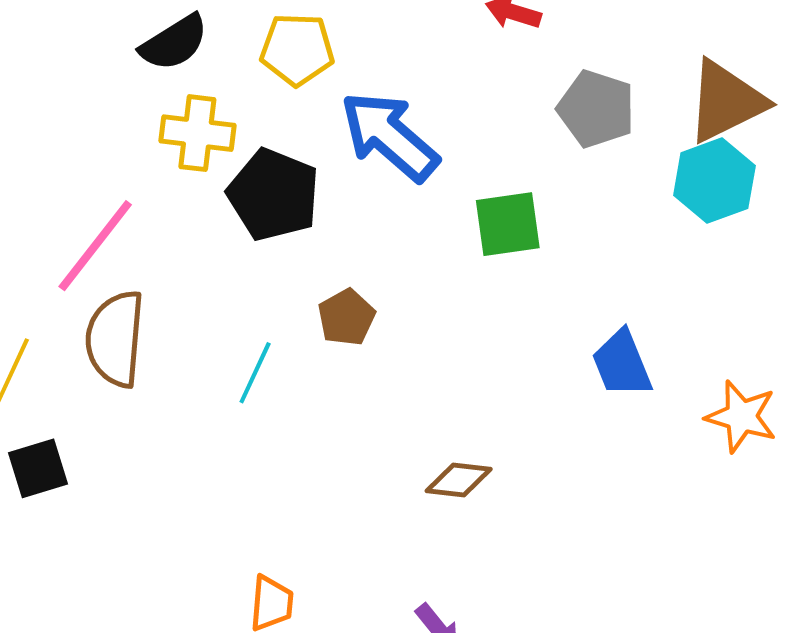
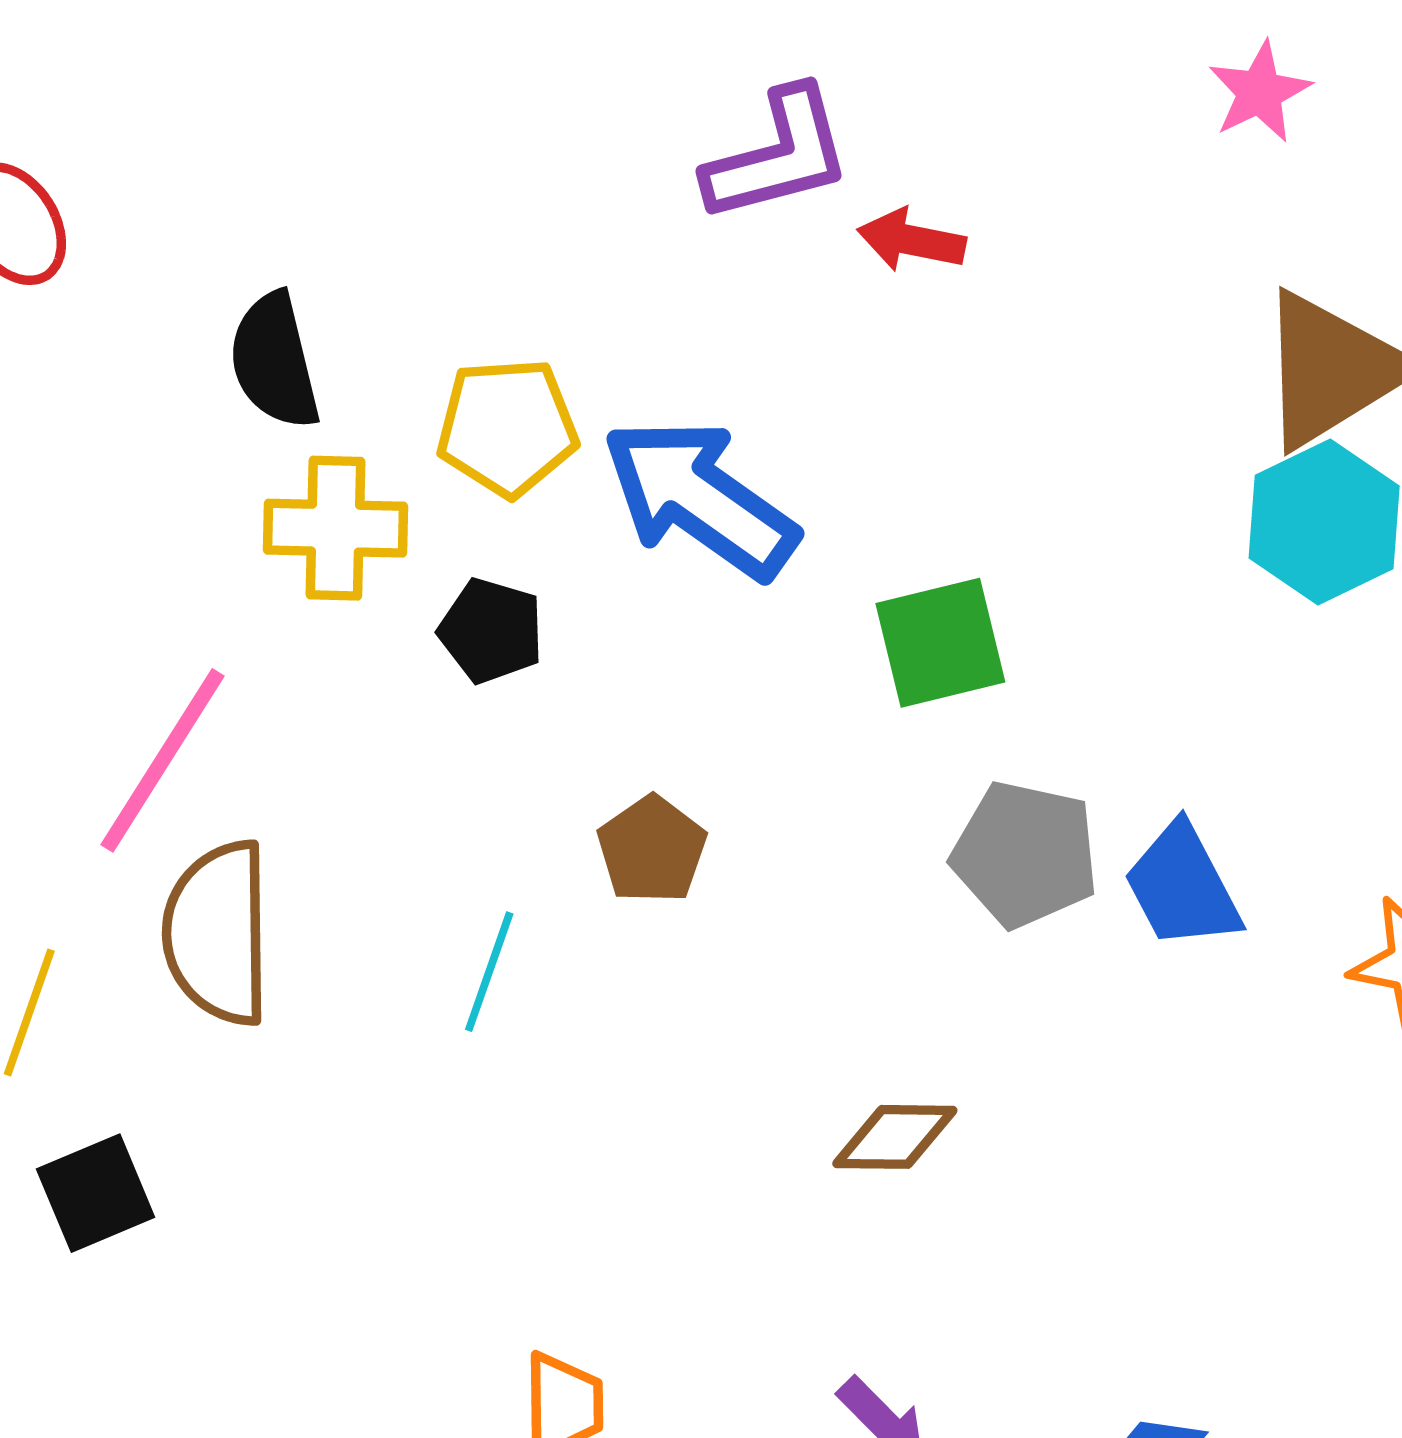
black semicircle: (174, 43) -> (274, 361), turned 114
yellow pentagon: (297, 49) -> (507, 427), moved
gray pentagon: (596, 109) -> (1025, 854), moved
black pentagon: (274, 195) -> (491, 631), size x0.6

